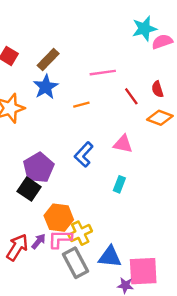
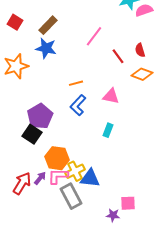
pink line: (103, 73) -> (94, 36), turned -45
blue star: (46, 87) -> (46, 48), turned -30
orange line: (81, 105) -> (76, 83), moved
blue triangle: (110, 257) -> (90, 178), moved
pink square: (143, 271) -> (128, 203), size x0.6

